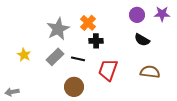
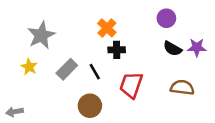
purple star: (162, 14) -> (197, 47), moved
gray star: (58, 29) -> (41, 35), moved
black line: (78, 59) -> (95, 72), turned 48

